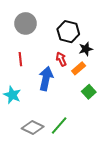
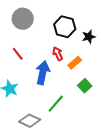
black star: (86, 49) -> (89, 37), moved
red line: (20, 59) -> (18, 54), turned -32
green line: (59, 125) -> (56, 104), moved

